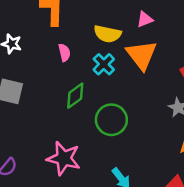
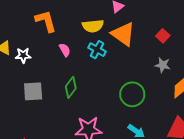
green diamond: (75, 96) -> (71, 87), moved
green circle: (111, 120) -> (132, 94), moved

